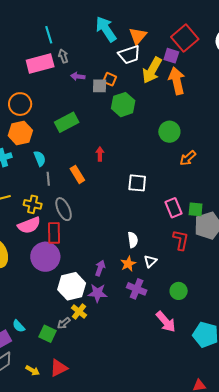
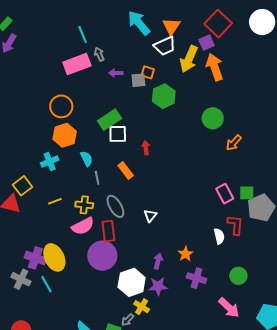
purple square: (171, 56) -> (207, 43), turned -35
white square: (137, 183) -> (118, 134), moved
white semicircle: (133, 240) -> (219, 236), moved
white triangle: (150, 261) -> (150, 216), moved

